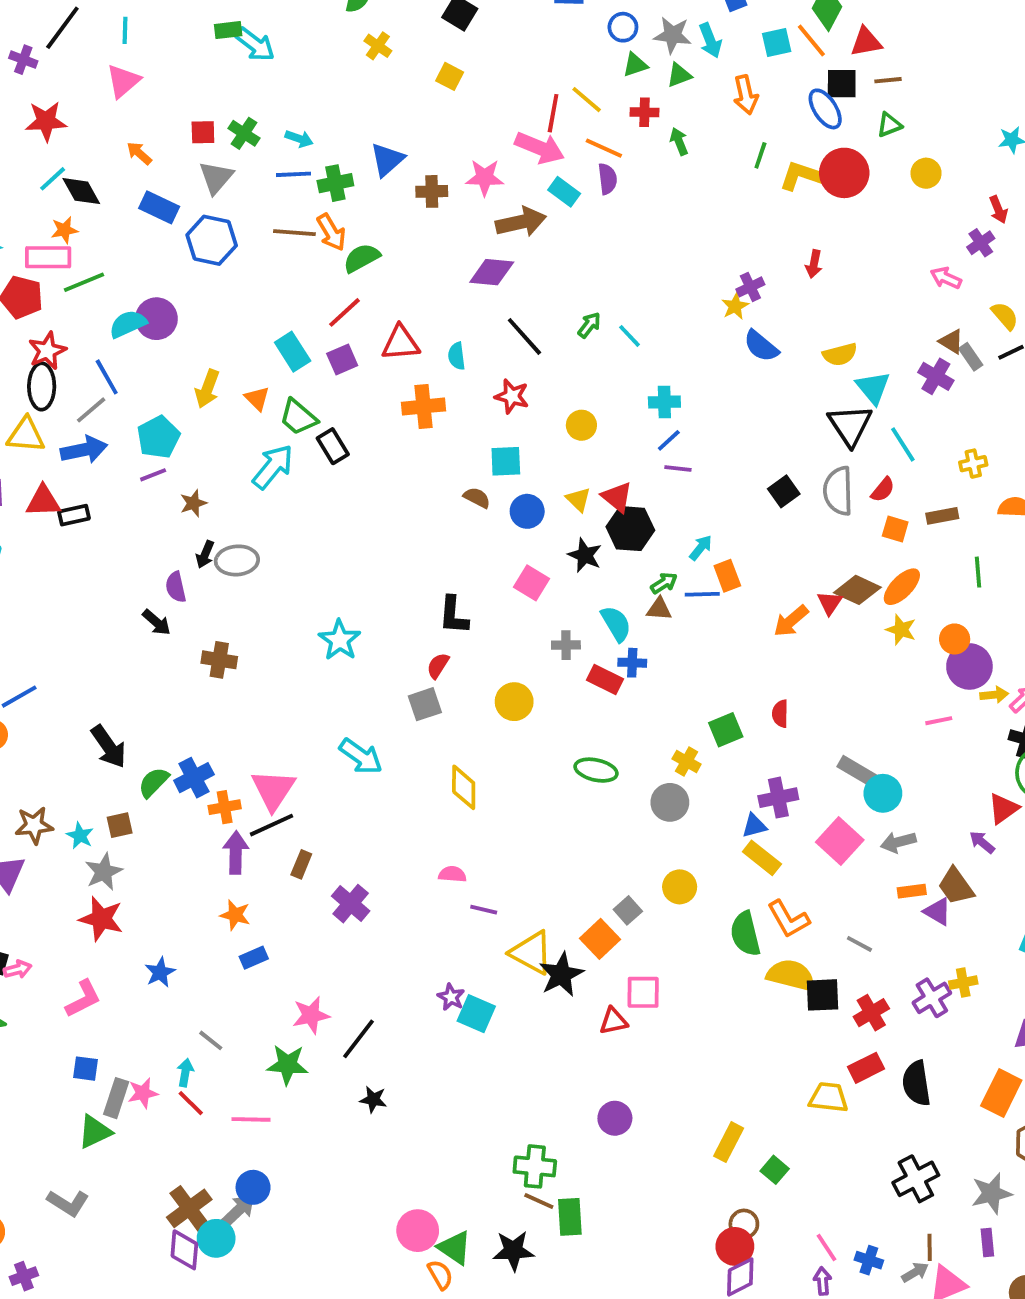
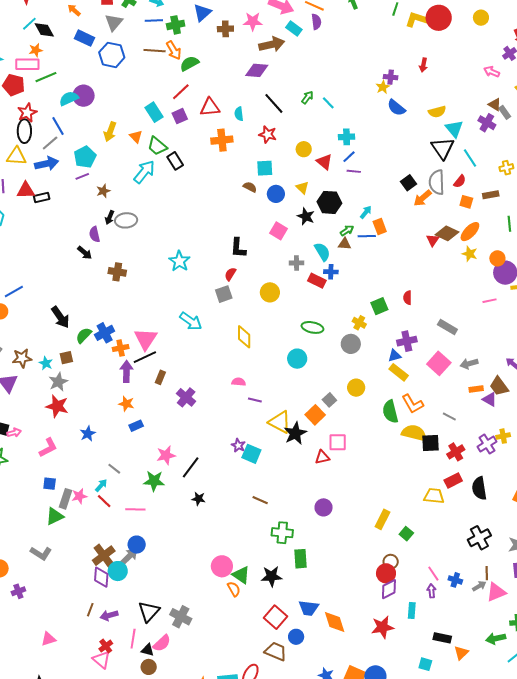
purple cross: (750, 287) -> (391, 77), turned 32
red triangle: (617, 497) -> (324, 162), moved
orange arrow: (791, 621) -> (423, 198), moved
cyan circle: (883, 793) -> (297, 359), moved
cyan arrow: (185, 1073) -> (101, 485), turned 32
brown line: (539, 1201) -> (260, 500), moved

